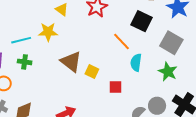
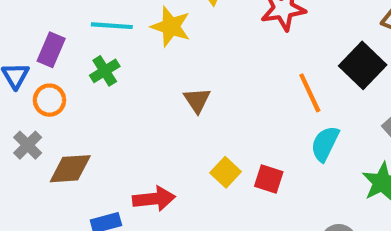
green cross: (25, 62) -> (105, 71), turned 32
brown triangle: (71, 62) -> (197, 100), size x0.6
yellow square: (92, 72) -> (226, 172), moved

